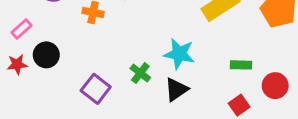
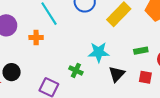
black triangle: (176, 89) -> (117, 74), moved
red square: (239, 105) -> (145, 77), turned -32

